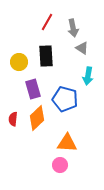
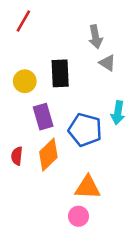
red line: (47, 22) -> (23, 21), moved
cyan arrow: (88, 76) -> (118, 113), moved

